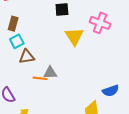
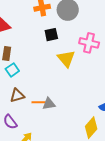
brown triangle: (27, 57) -> (17, 95), moved
gray triangle: (50, 73) -> (49, 104), moved

